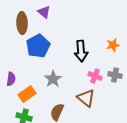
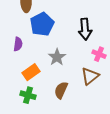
purple semicircle: (11, 79) -> (18, 44), moved
brown triangle: (86, 98) -> (90, 76), turned 42

